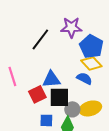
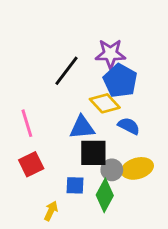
blue pentagon: (91, 46) -> (120, 81), moved
yellow diamond: (91, 63) -> (105, 103), moved
red square: (37, 94) -> (31, 164), moved

